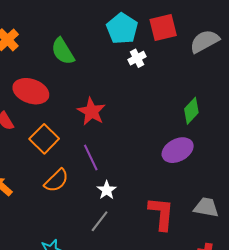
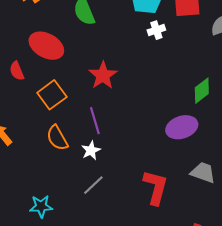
orange semicircle: (56, 180) -> (57, 138), turned 96
white star: (107, 190) -> (91, 150), moved
gray trapezoid: (206, 207) -> (203, 172), moved

